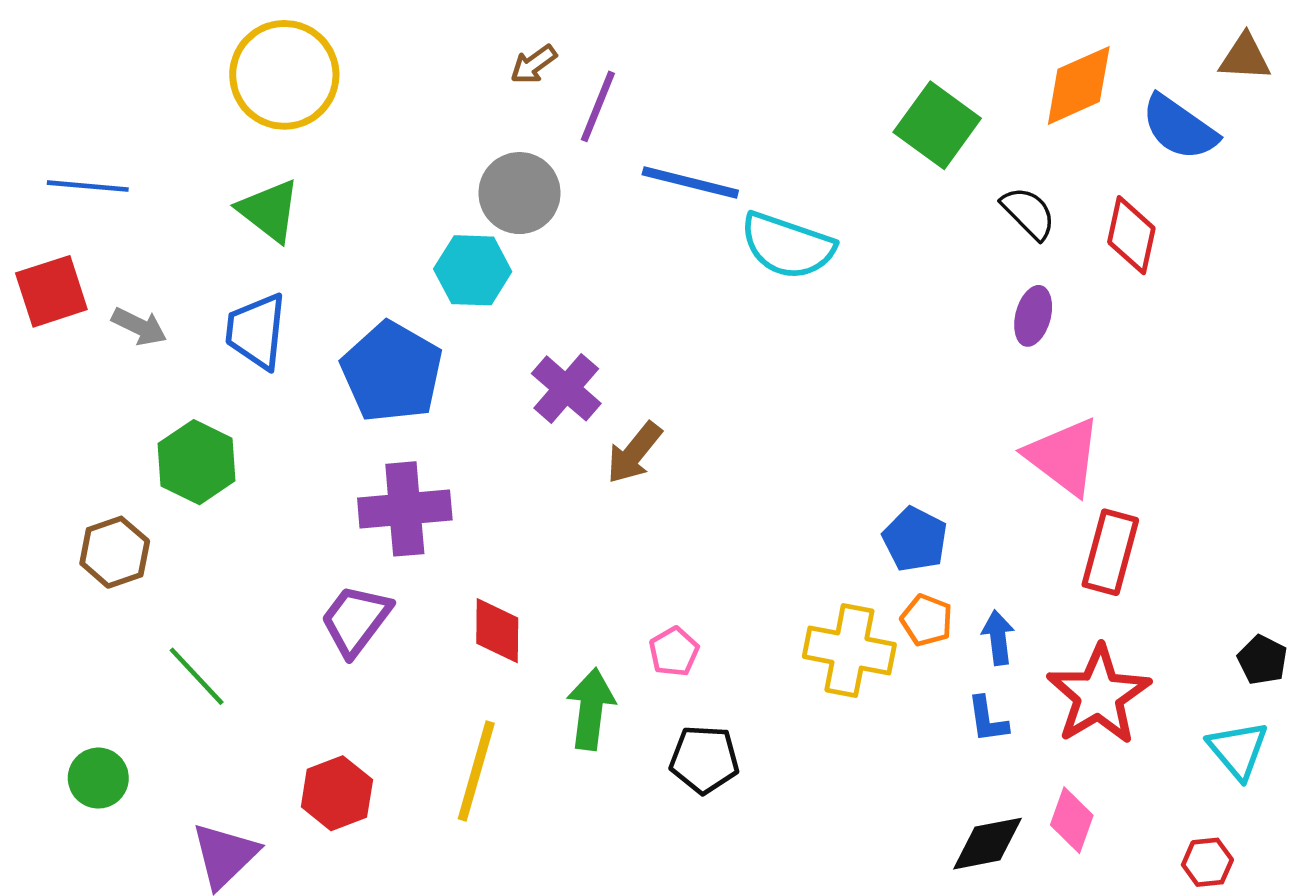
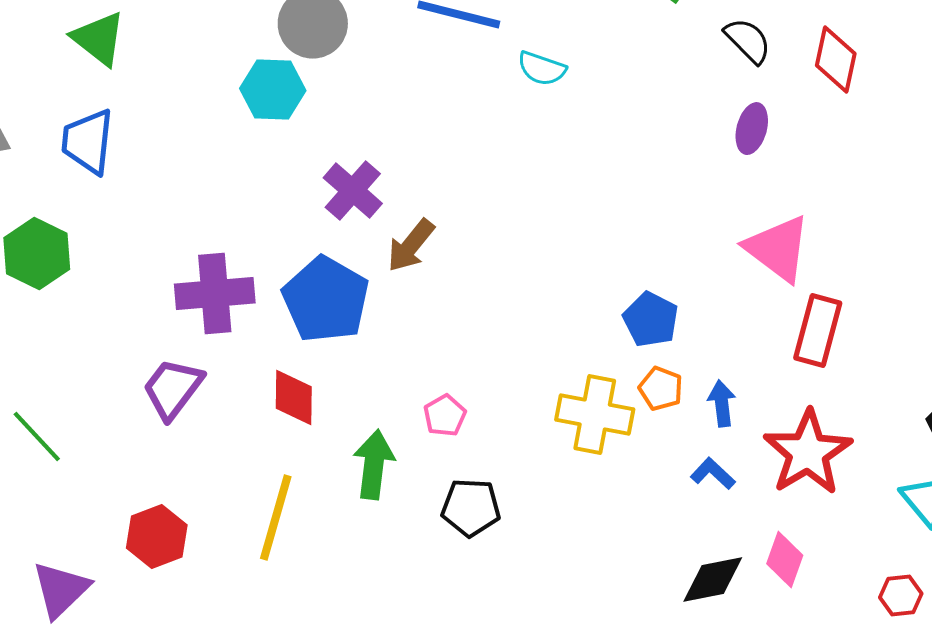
cyan semicircle: (787, 246) -> (542, 69), size x0.6
blue pentagon: (392, 372) -> (326, 300), moved
blue L-shape: (987, 720) -> (713, 474), turned 141

